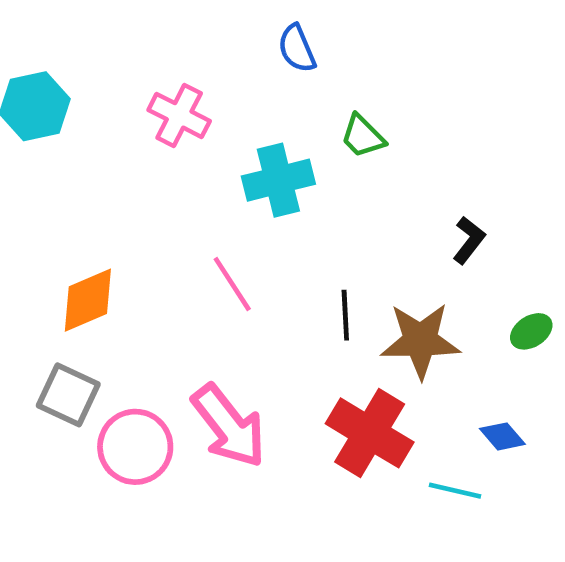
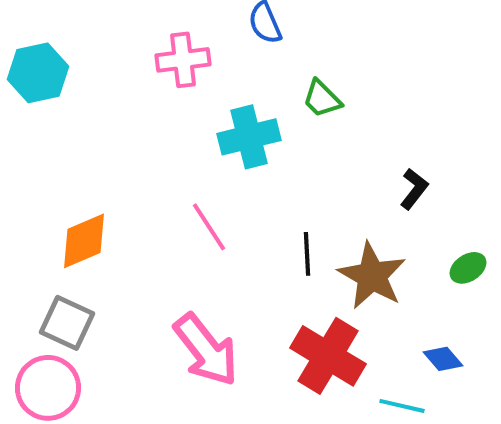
pink cross: (179, 115) -> (183, 60), moved, turned -34
brown star: (420, 341) -> (372, 276), turned 30
pink circle: (135, 447) -> (48, 388), moved

